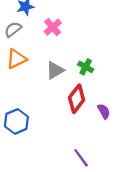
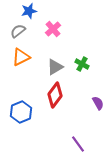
red diamond: (77, 99) -> (55, 95), moved

